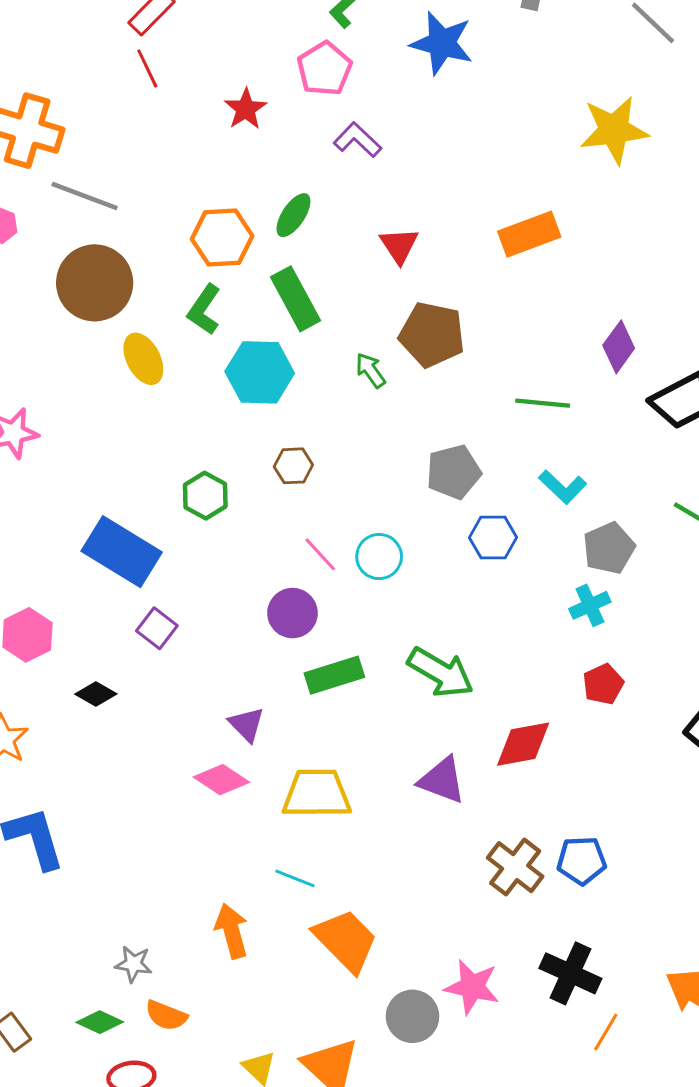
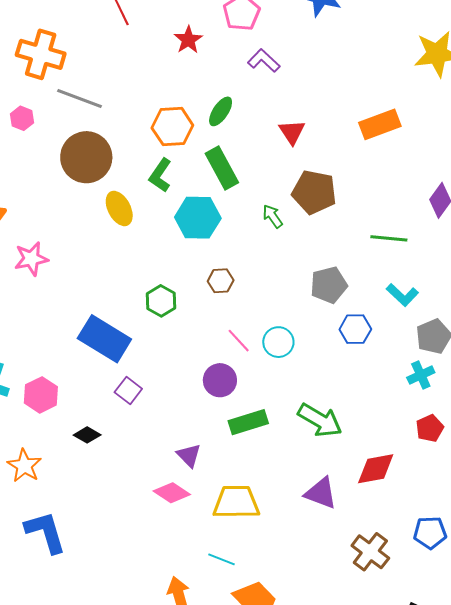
blue pentagon: (582, 860) -> (430, 533), moved

